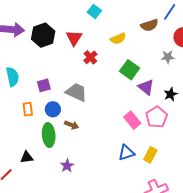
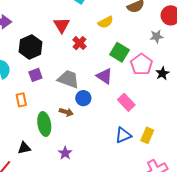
black hexagon: (43, 35) -> (31, 47), moved
purple triangle: (146, 87) -> (104, 76), moved
blue circle: (53, 109) -> (83, 98), moved
pink pentagon: (157, 117) -> (141, 64), moved

